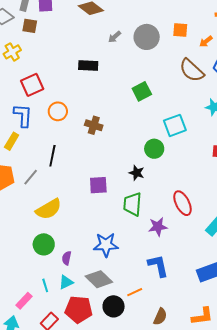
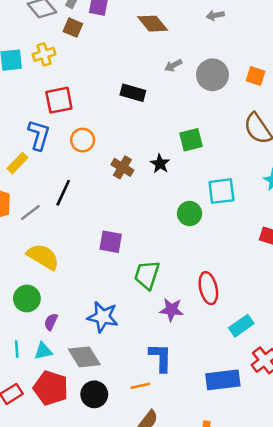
black star: (137, 173) -> (160, 164), moved
yellow semicircle: (49, 209) -> (43, 257), turned -132
orange line: (135, 292) -> (140, 386), moved

